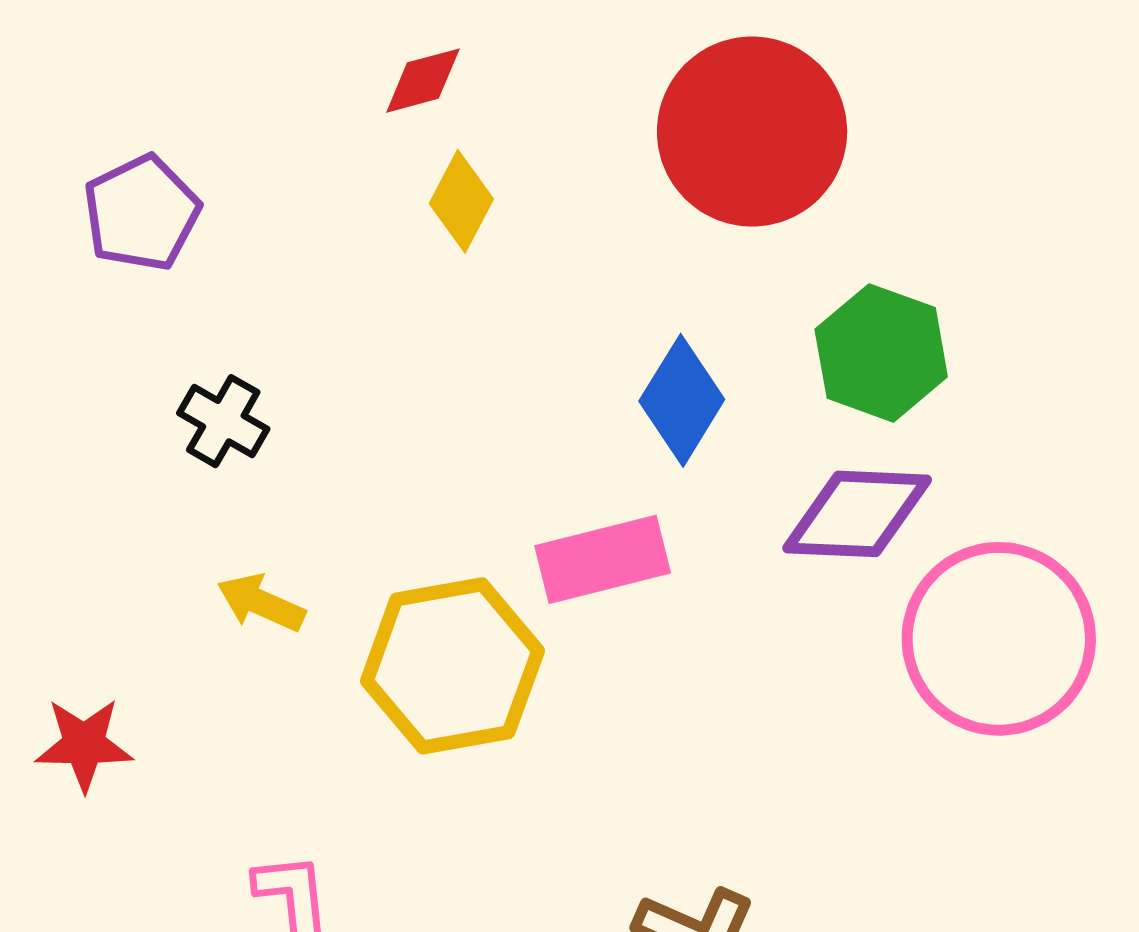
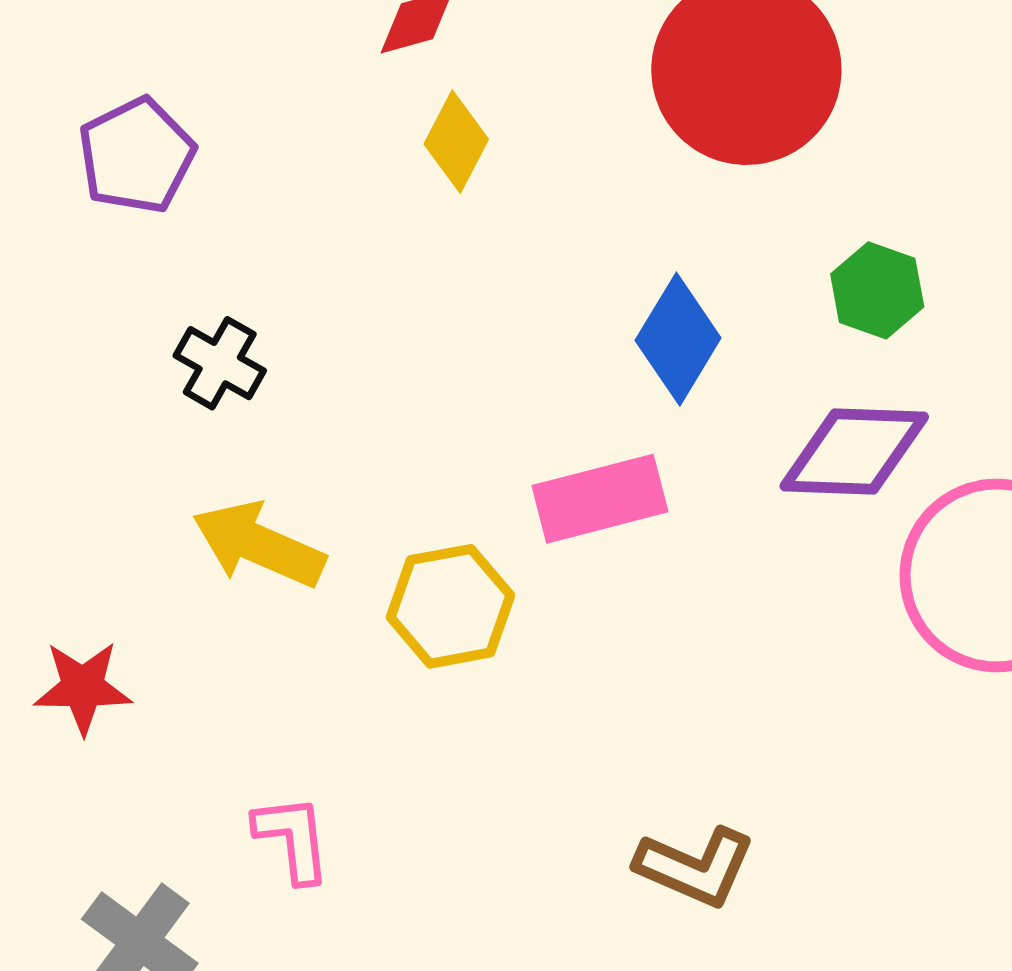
green hexagon: (881, 353) -> (877, 290), size x0.7
yellow arrow: (261, 603) -> (259, 545), size x1.5
yellow hexagon: (452, 666) -> (451, 606), size x0.7

